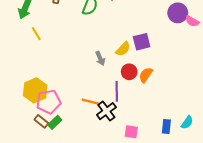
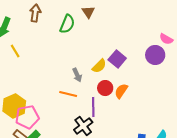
purple circle: (178, 13) -> (155, 55), moved
purple square: (142, 42) -> (117, 59), turned -36
orange line: (91, 102) -> (68, 94), moved

